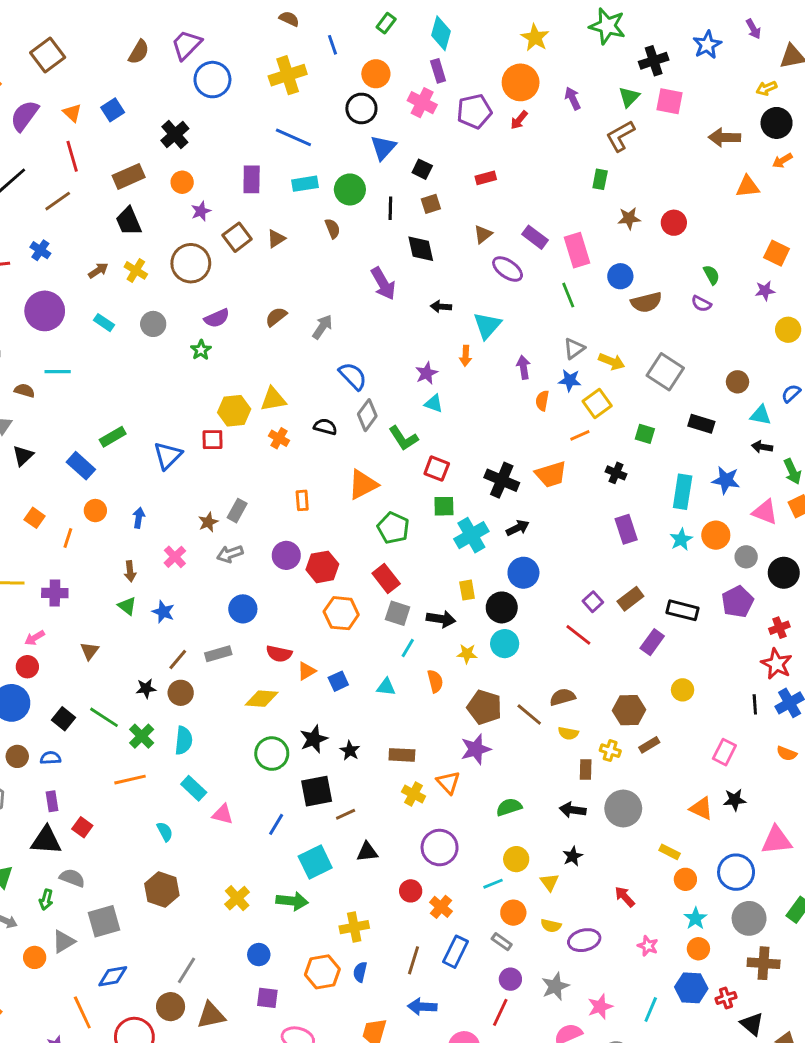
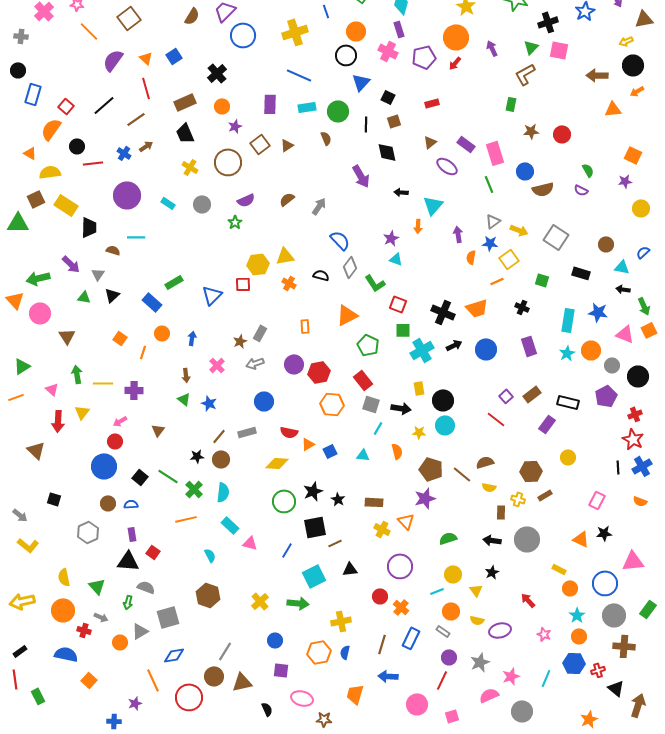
brown arrow: (98, 270) -> (146, 146), moved
blue circle: (523, 573) -> (486, 349), moved

